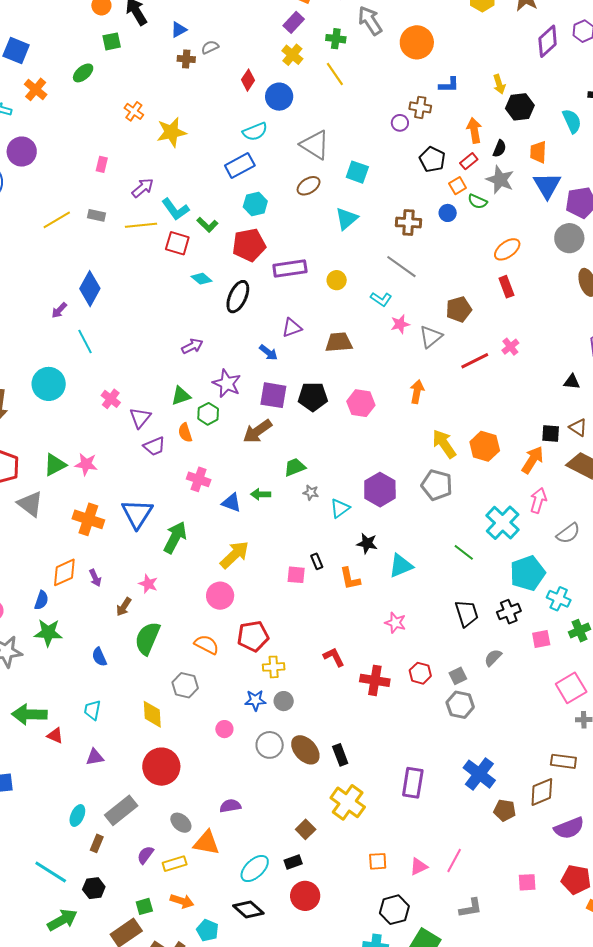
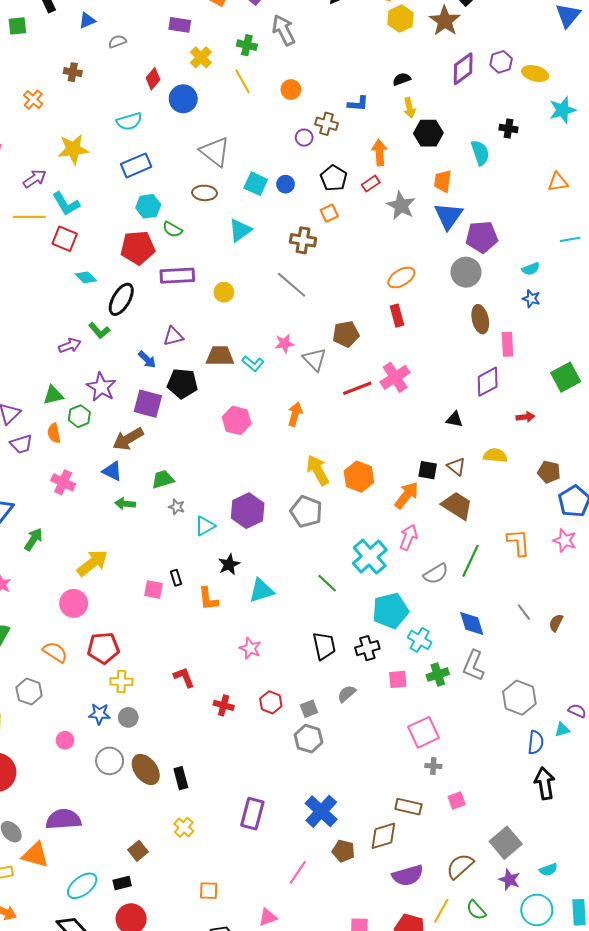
purple rectangle: (294, 22) -> (180, 25), moved, turned 50
orange circle: (417, 42) -> (291, 90), moved, size x0.6
brown cross: (186, 59) -> (73, 72), moved
yellow star: (171, 132) -> (73, 149), moved
cyan semicircle: (255, 132) -> (129, 121), moved
black semicircle: (500, 149) -> (402, 79), moved, turned -138
brown ellipse: (309, 186) -> (205, 193), turned 30
orange square: (458, 186) -> (329, 213), moved
green semicircle: (477, 201) -> (172, 229), moved
blue circle: (448, 213) -> (286, 184), moved
green L-shape: (207, 225) -> (99, 331), moved
cyan L-shape: (381, 299) -> (253, 364), moved
gray triangle: (431, 337) -> (315, 359), turned -40
pink cross: (510, 347) -> (395, 377), size x1.6
black pentagon: (313, 397) -> (182, 383), moved
blue triangle: (231, 503) -> (112, 471), moved
green arrow: (175, 537) -> (33, 539), size x0.7
black star: (367, 543) -> (229, 564), turned 30
red cross: (375, 680) -> (224, 705), size x0.7
yellow cross: (348, 802) -> (184, 827), size x0.6
purple semicircle: (230, 806) -> (63, 819), size x1.6
pink line: (454, 861) -> (298, 872), moved
pink triangle: (419, 867) -> (268, 917), moved

